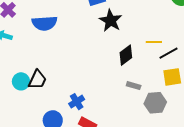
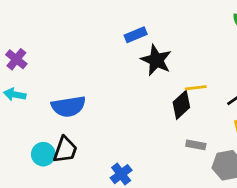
blue semicircle: (45, 23) -> (69, 106), moved
yellow line: (154, 42) -> (196, 88), moved

